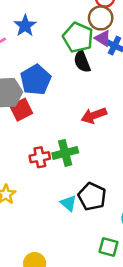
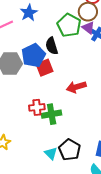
black semicircle: (82, 61) -> (52, 46), moved
red square: (21, 110) -> (45, 68), moved
red cross: (40, 157) -> (37, 107), moved

